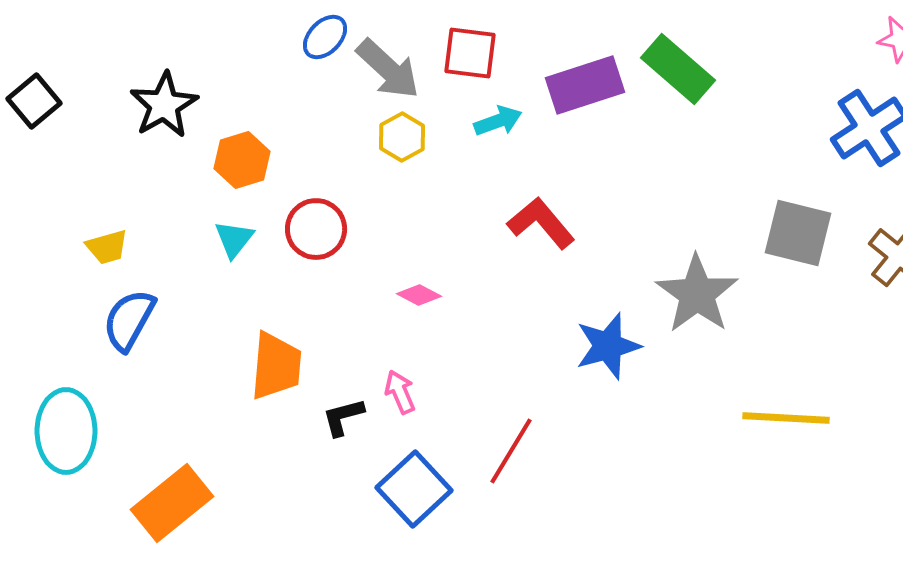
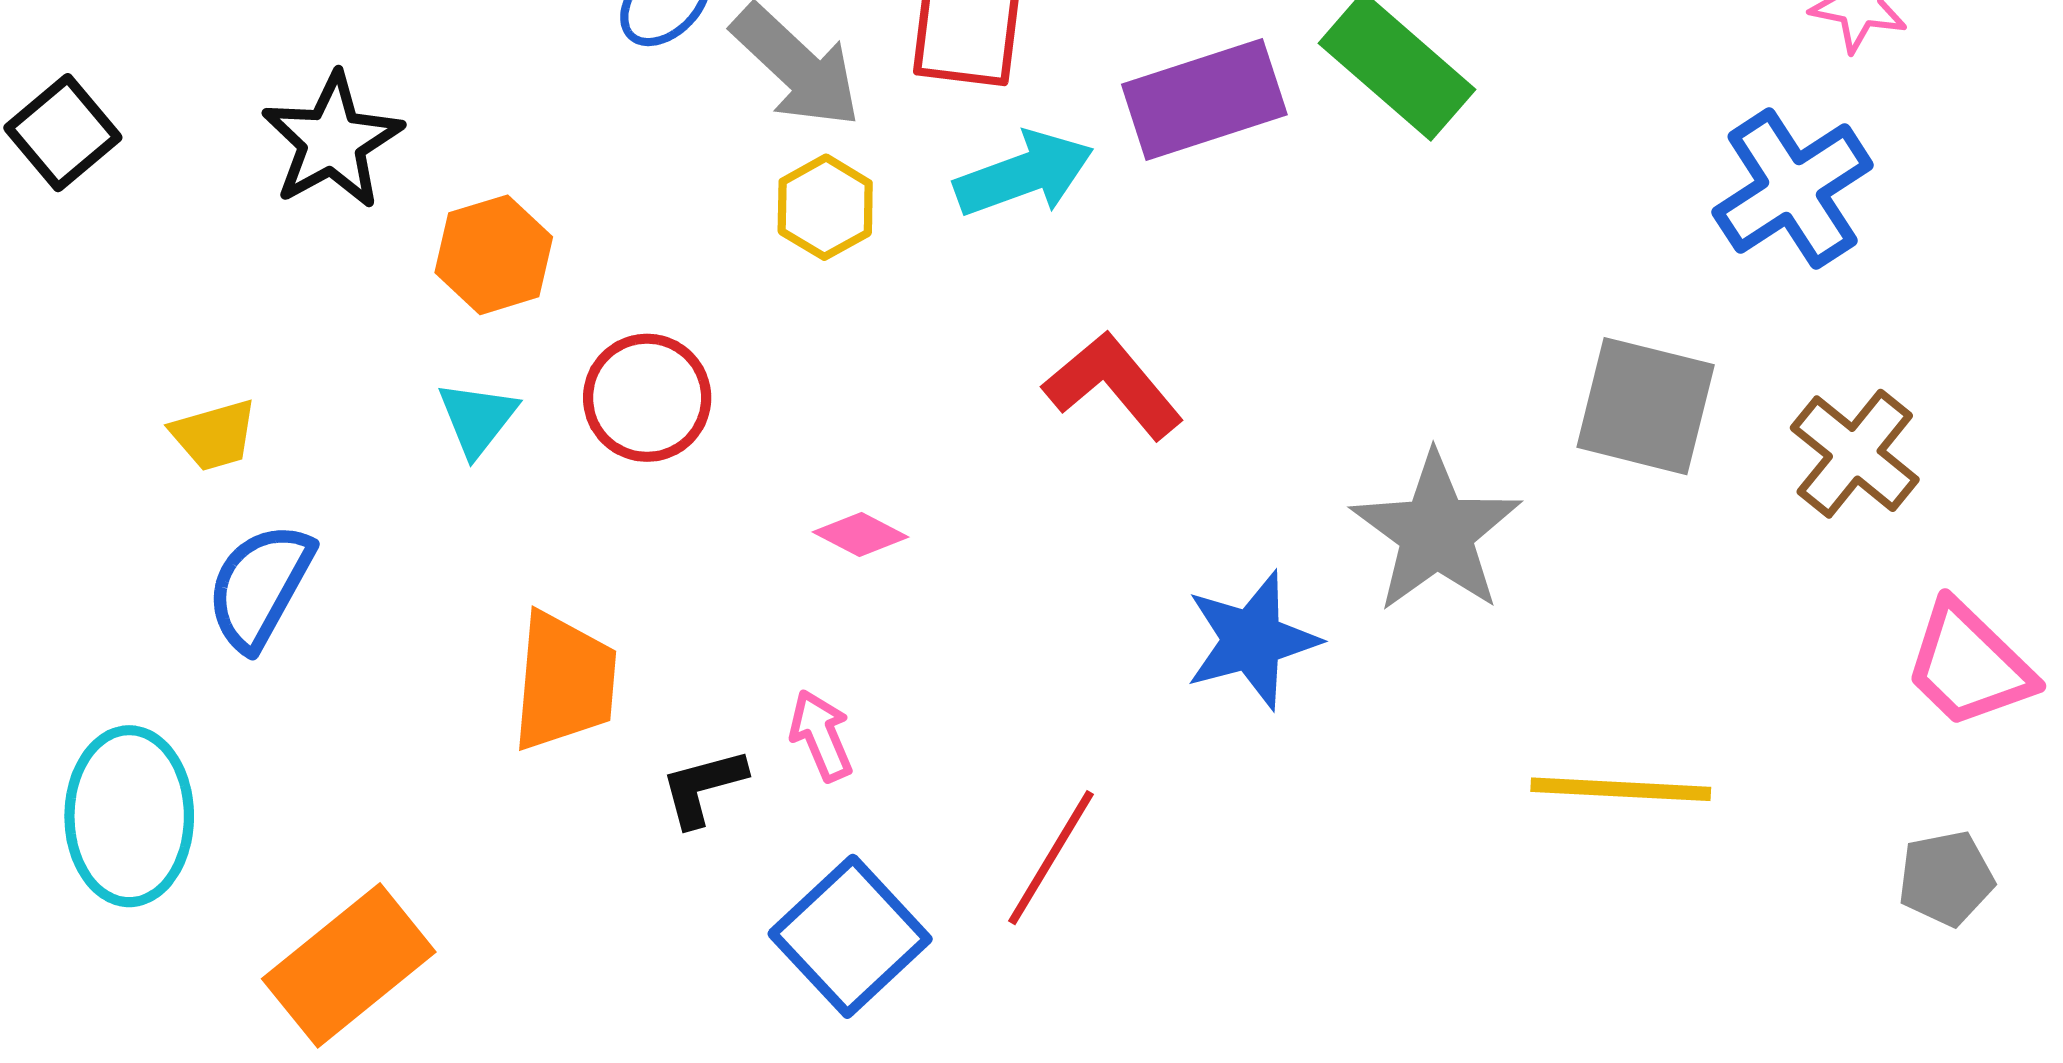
cyan arrow: (498, 121) -> (1024, 174), size x1.4

